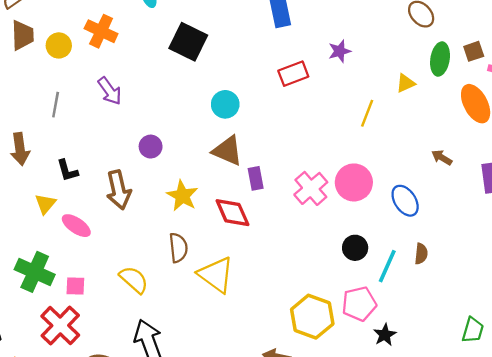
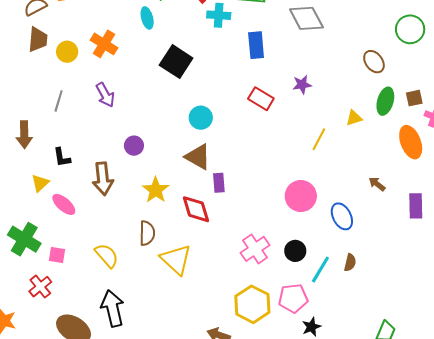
red rectangle: (293, 74) -> (261, 99), turned 45
pink cross: (311, 188) -> (255, 249), moved
red cross: (60, 326) -> (40, 287), size x0.7

